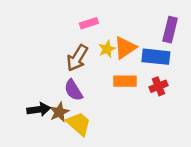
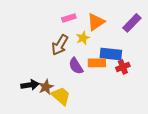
purple rectangle: (170, 30) -> (132, 23), turned 30
orange triangle: (125, 48) -> (96, 22), moved
blue rectangle: (156, 57) -> (111, 54), moved
purple semicircle: (73, 90) -> (76, 66), moved

